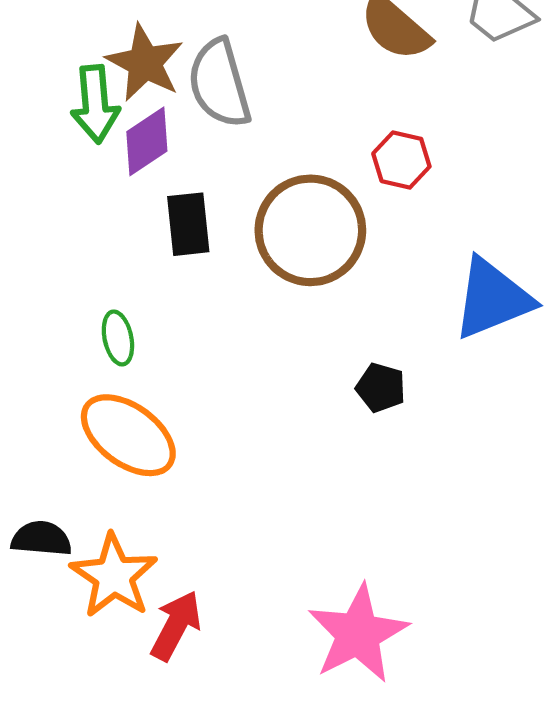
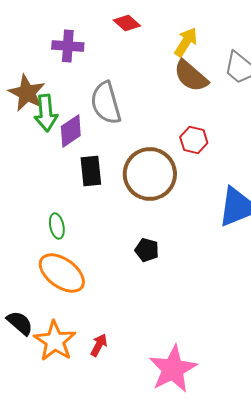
brown star: (145, 63) -> (27, 93), moved
black pentagon: (381, 388) -> (147, 250), moved
black semicircle: (41, 539) -> (20, 323), turned 36
red arrow: (176, 626) -> (99, 345), moved, size x0.7

